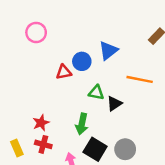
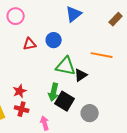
blue triangle: (108, 51) -> (74, 14), moved
red triangle: (64, 72) -> (30, 44), moved
green triangle: (96, 93) -> (66, 66), size x1.5
black square: (95, 149) -> (65, 101), moved

